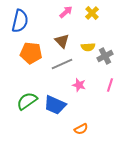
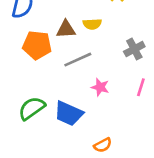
brown triangle: (62, 41) -> (66, 29), moved, turned -49
yellow semicircle: (88, 47) -> (92, 24), moved

